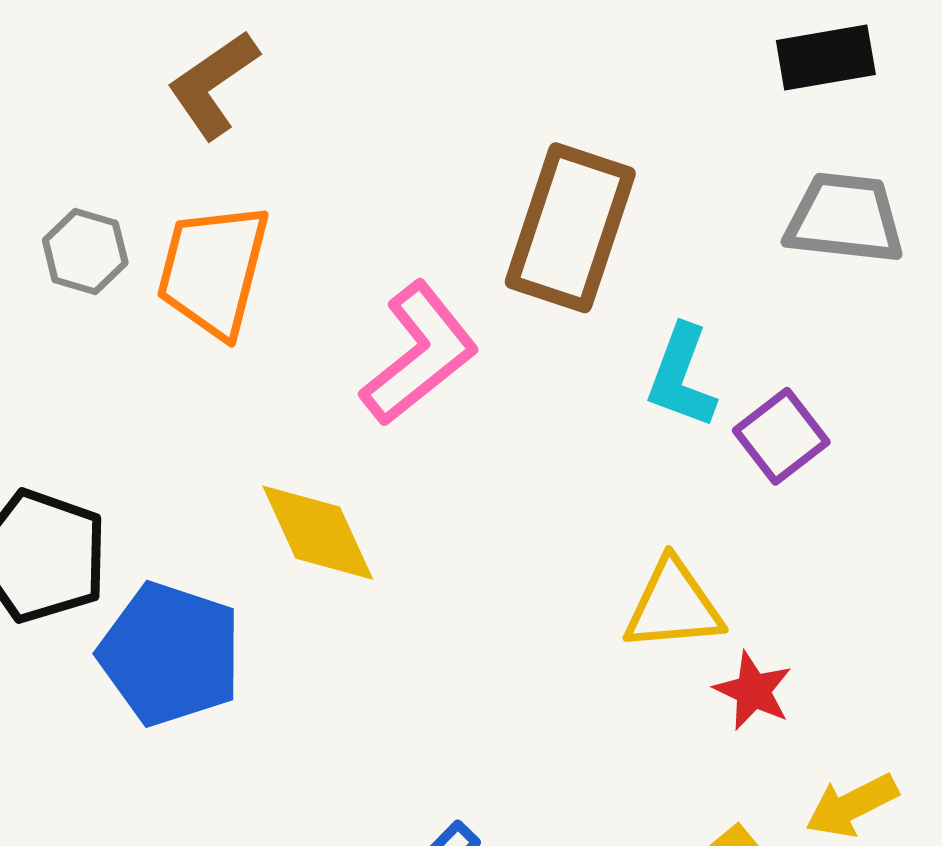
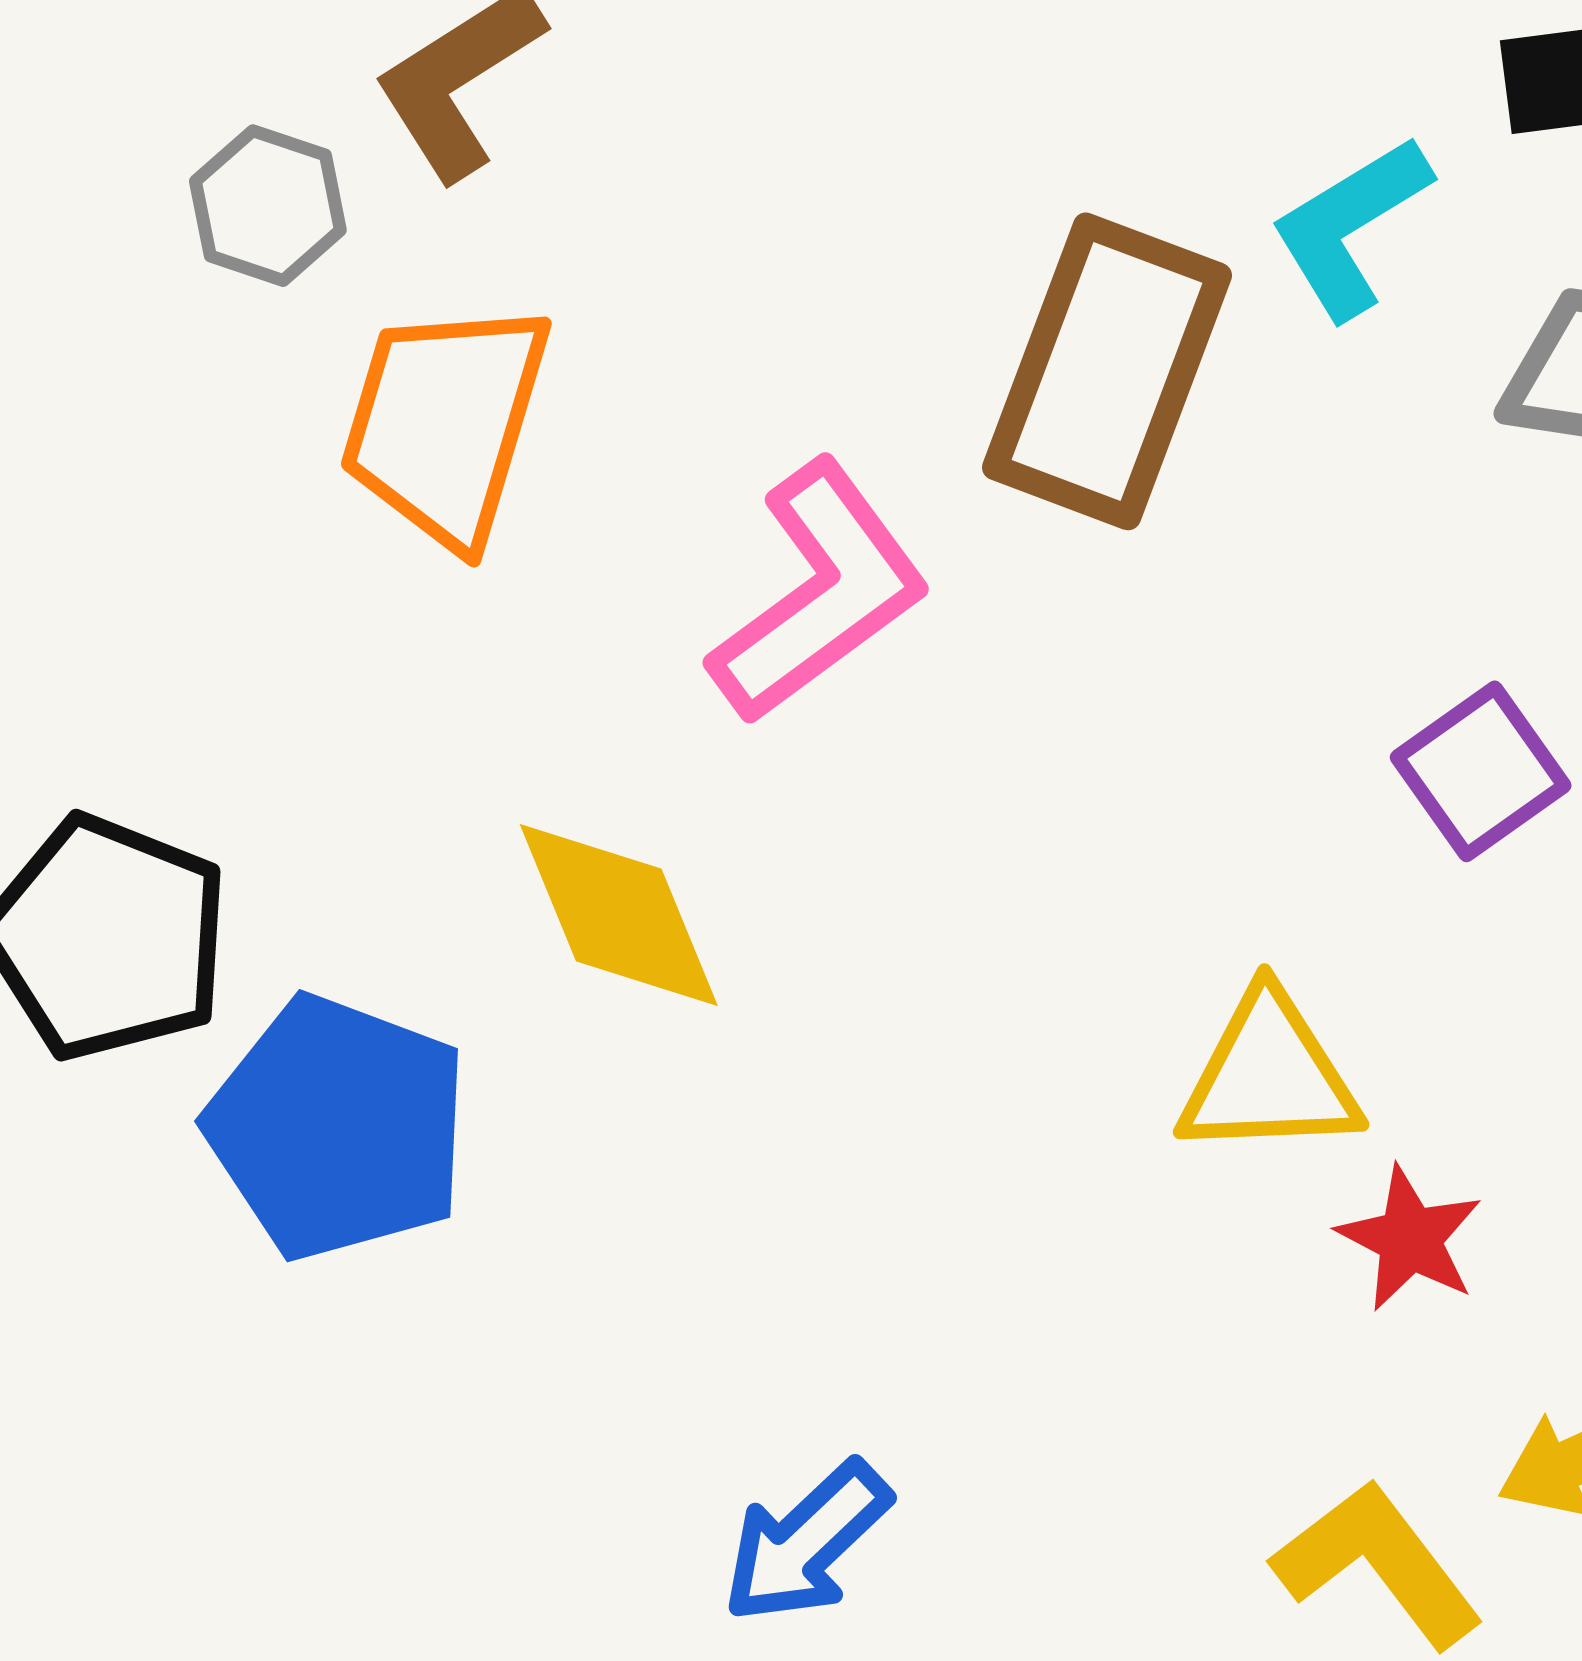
gray hexagon: (85, 251) -> (268, 206), moved
cyan L-shape: (681, 377) -> (1350, 227), moved, turned 36

